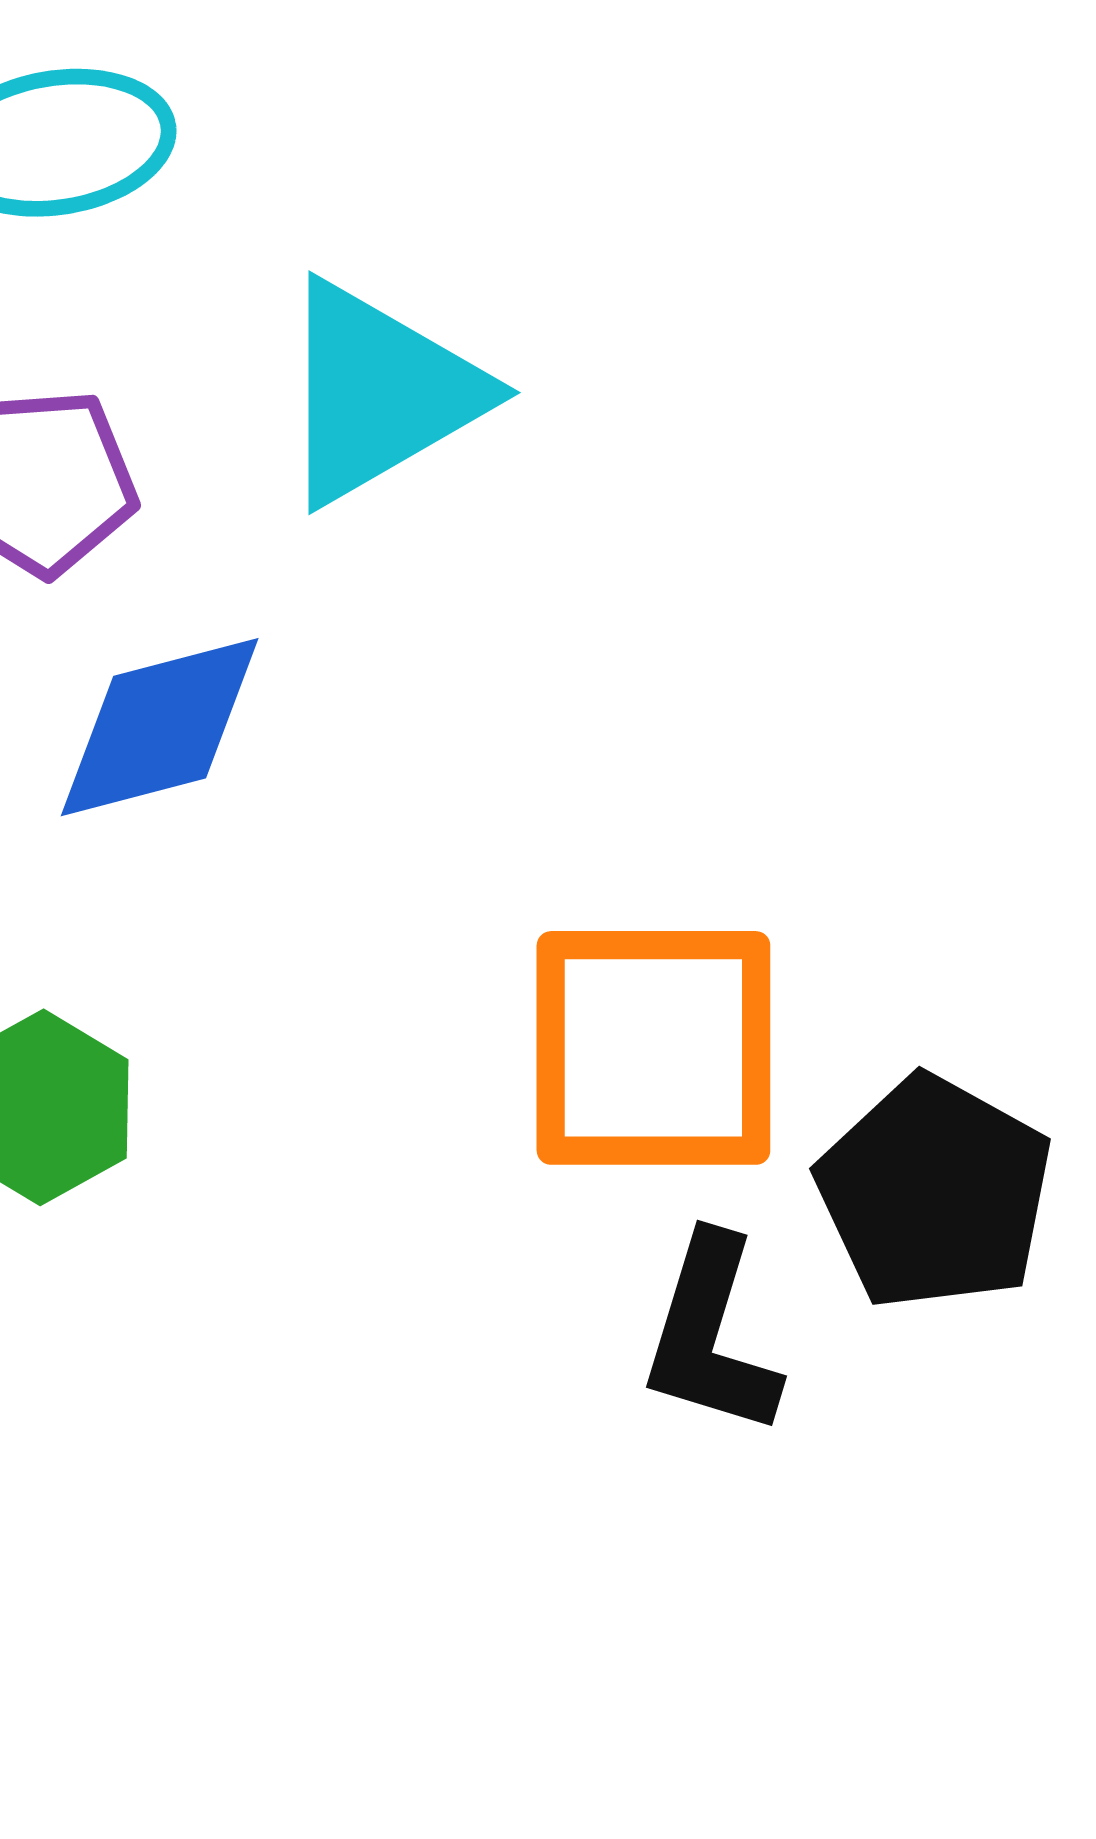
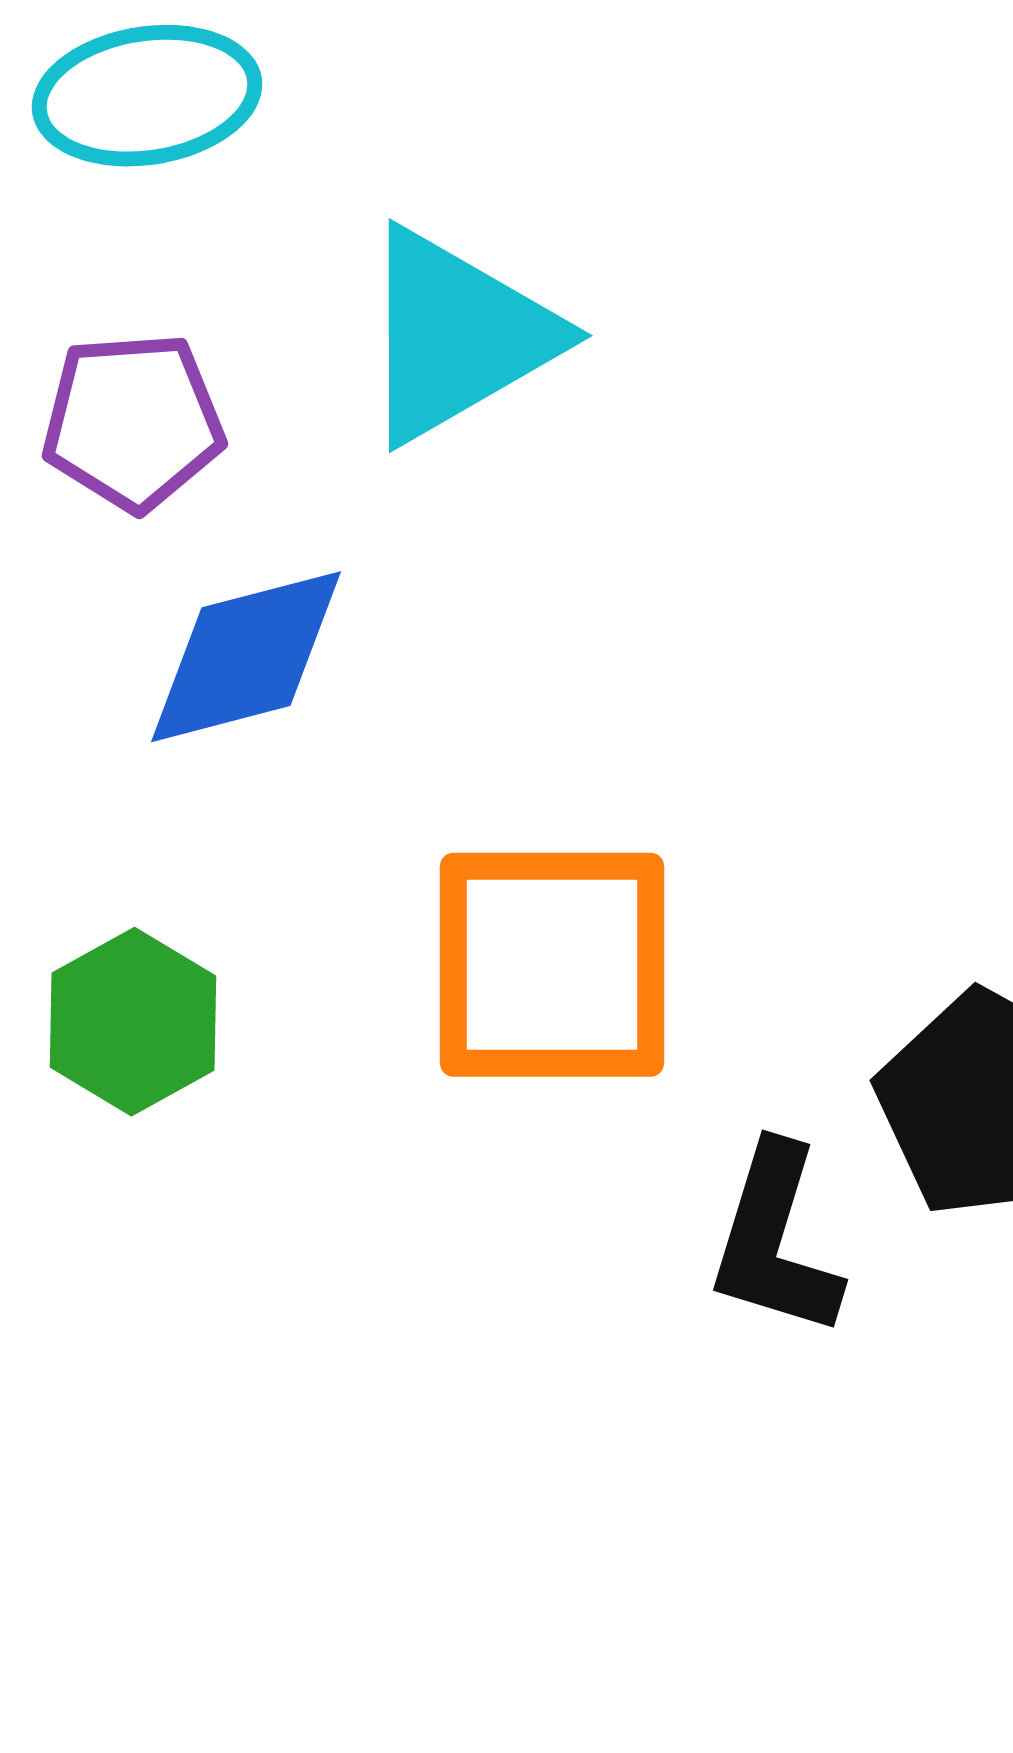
orange square: (653, 1048) -> (552, 965), moved

